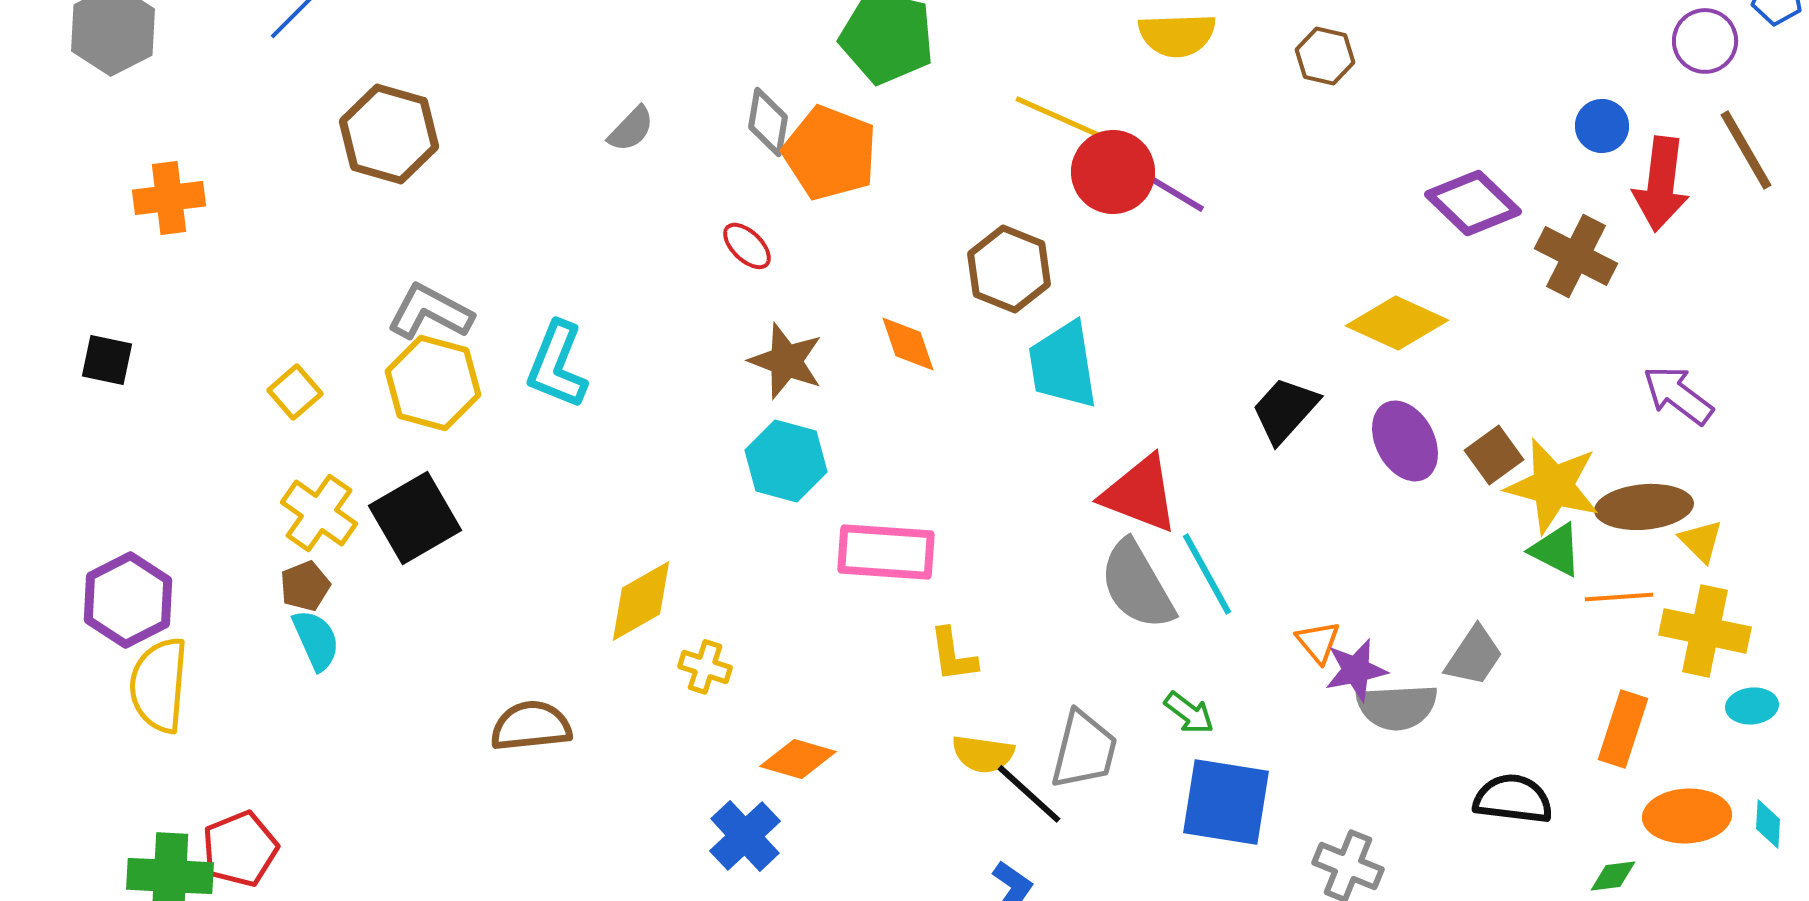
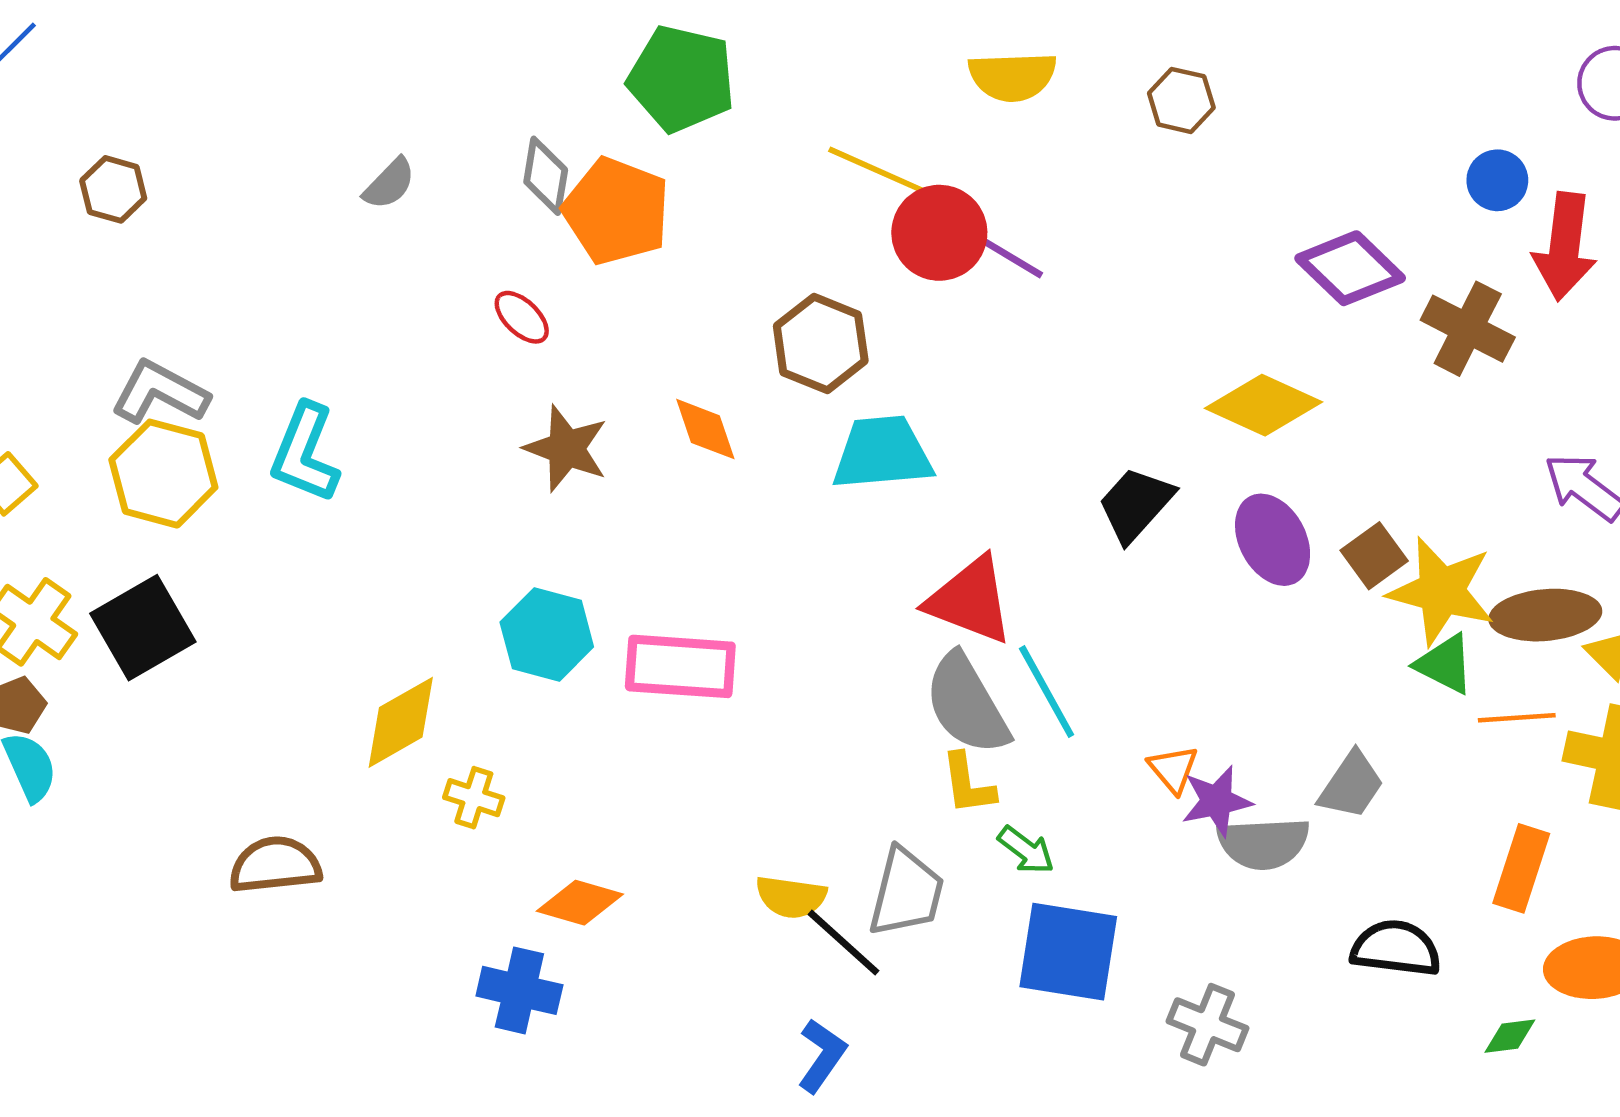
brown hexagon: (389, 134) -> (113, 189), size x0.6
cyan trapezoid: (1063, 365) -> (882, 453), turned 94
cyan hexagon: (786, 461) -> (547, 634), moved
yellow L-shape: (953, 655) -> (968, 784), moved
blue cross: (745, 836) -> (519, 990), turned -34

